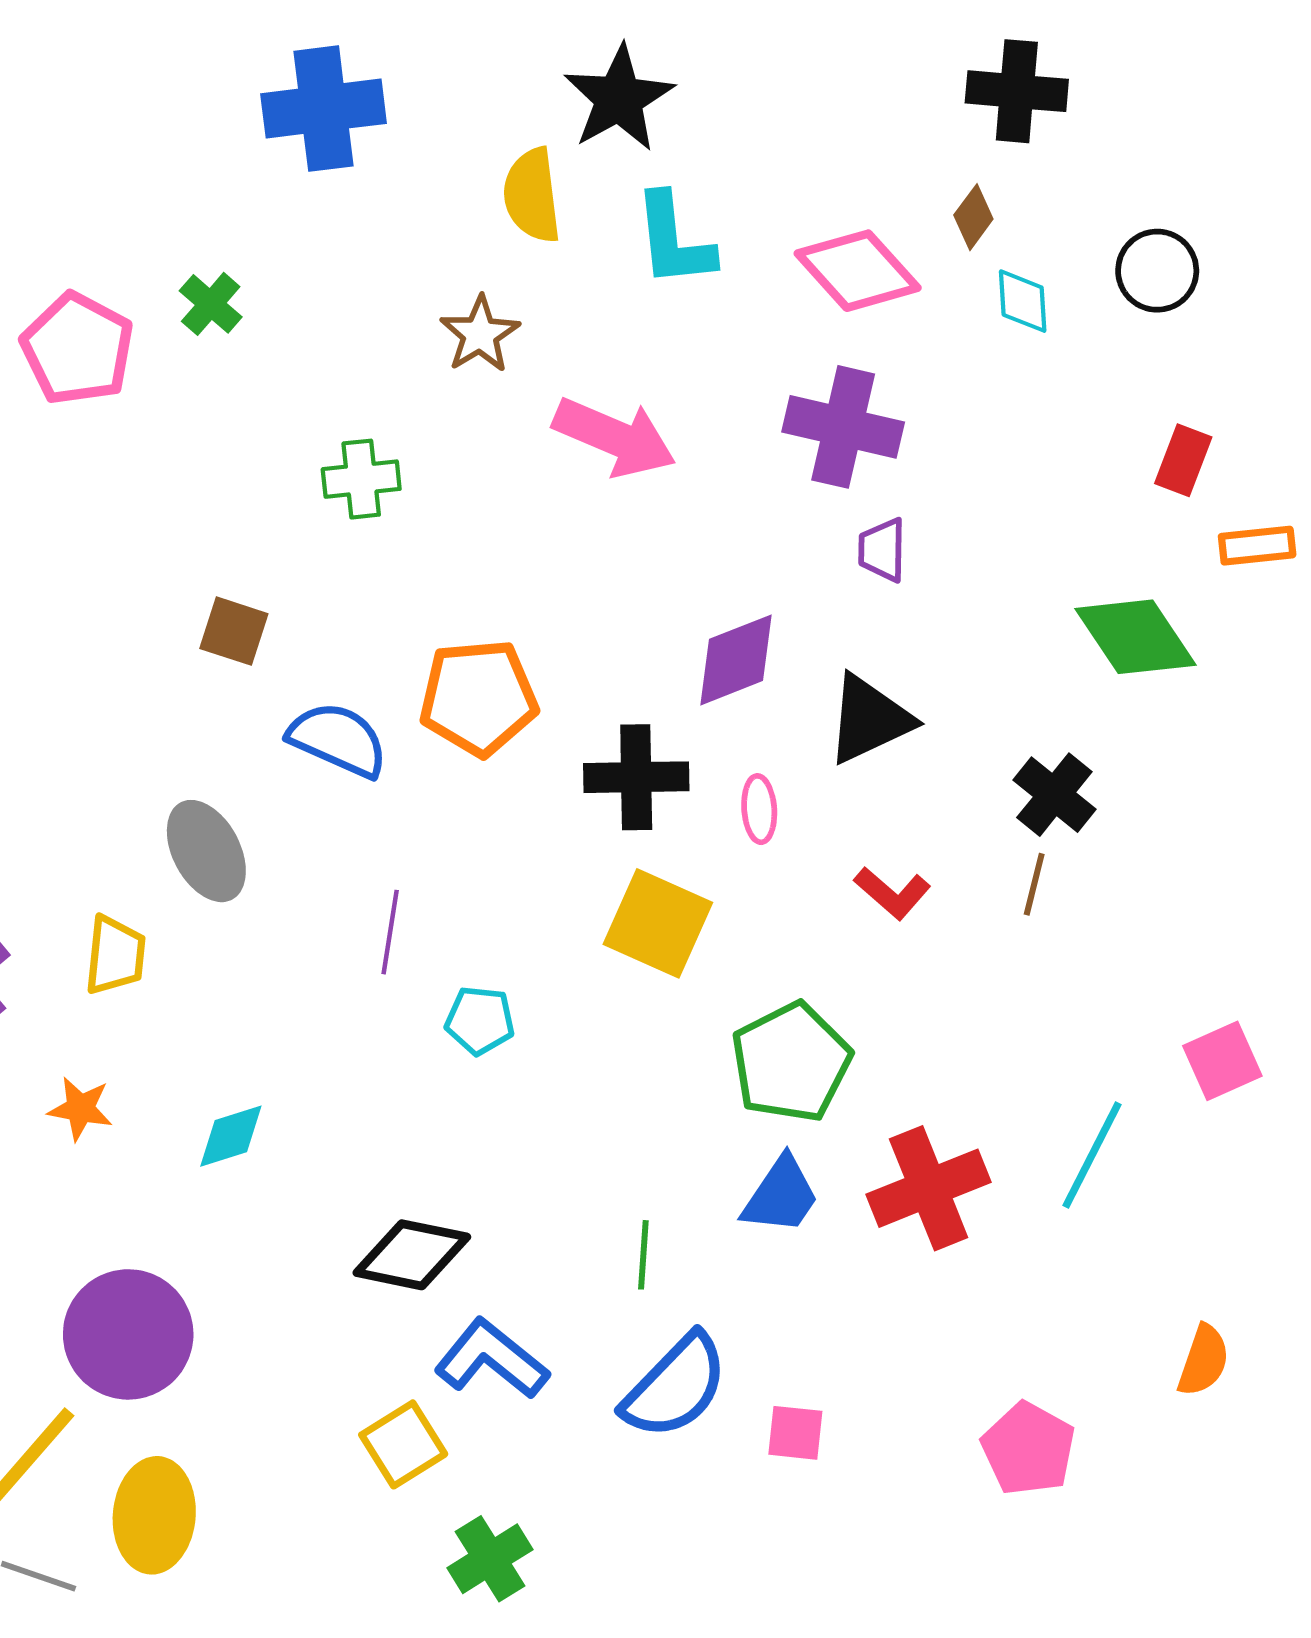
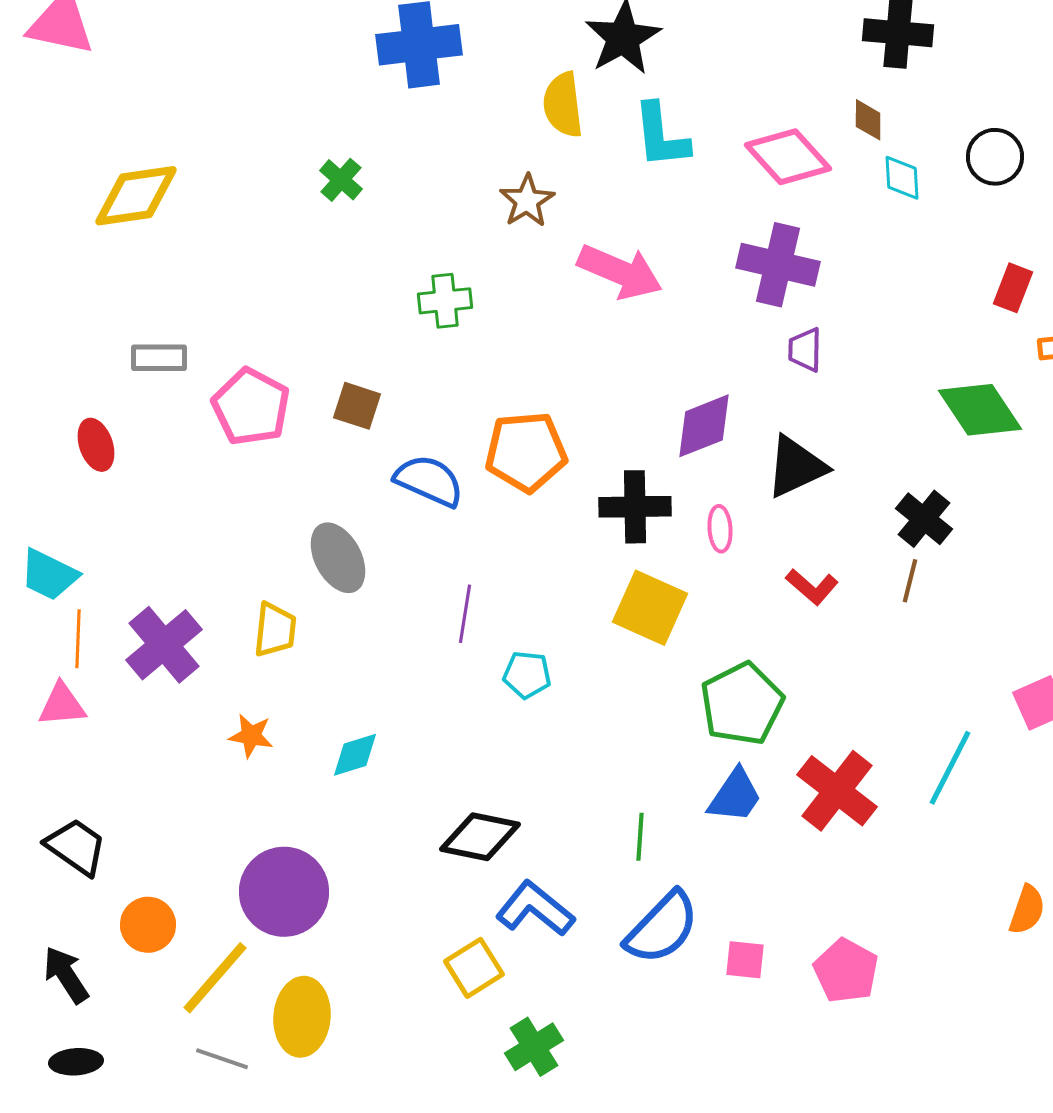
brown diamond: (973, 217) -> (868, 120), turned -36
pink pentagon: (78, 349) -> (251, 407), moved
red cross: (929, 1188) -> (837, 791), turned -30
pink pentagon: (1028, 1449) -> (846, 971), moved

